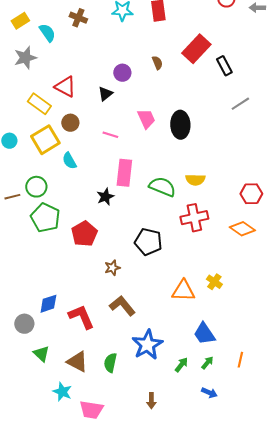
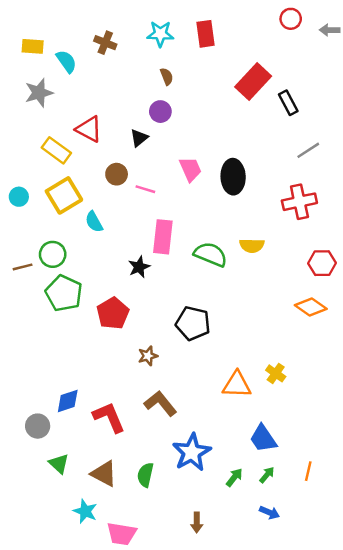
yellow rectangle: (20, 21) -> (33, 46), turned 36
brown semicircle: (157, 63) -> (167, 76), moved
brown circle: (70, 123) -> (117, 174), moved
red cross: (194, 218) -> (299, 202), moved

